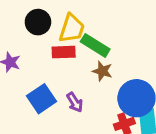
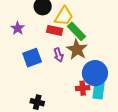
brown star: (102, 71) -> (77, 49), size x1.5
purple arrow: (75, 102) -> (58, 55), moved

